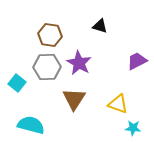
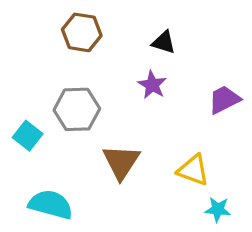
brown hexagon: (50, 35) -> (82, 32), moved
purple star: (79, 63) -> (152, 85), moved, size x0.7

